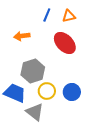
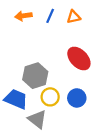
orange arrow: (22, 36) -> (23, 16), moved
red ellipse: (65, 43) -> (79, 58), moved

